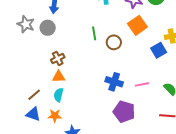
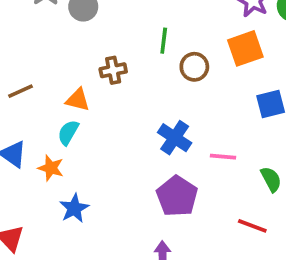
brown cross: (58, 59) -> (113, 70), moved
brown line: (34, 95) -> (21, 91), moved

